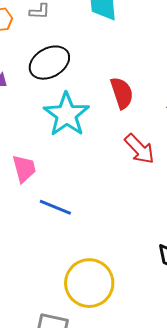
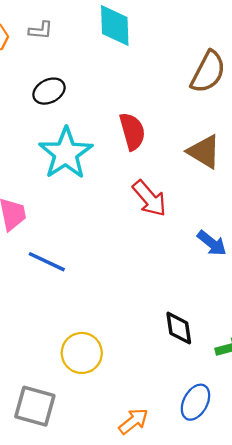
black ellipse: (49, 63) -> (49, 91), size x0.7
yellow circle: (89, 283) -> (82, 353), size x0.7

